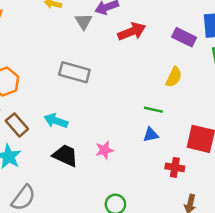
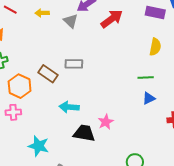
gray rectangle: (74, 72) -> (74, 64), size x0.7
brown rectangle: (17, 125) -> (48, 74), moved
pink star: (104, 150) -> (106, 122), moved

